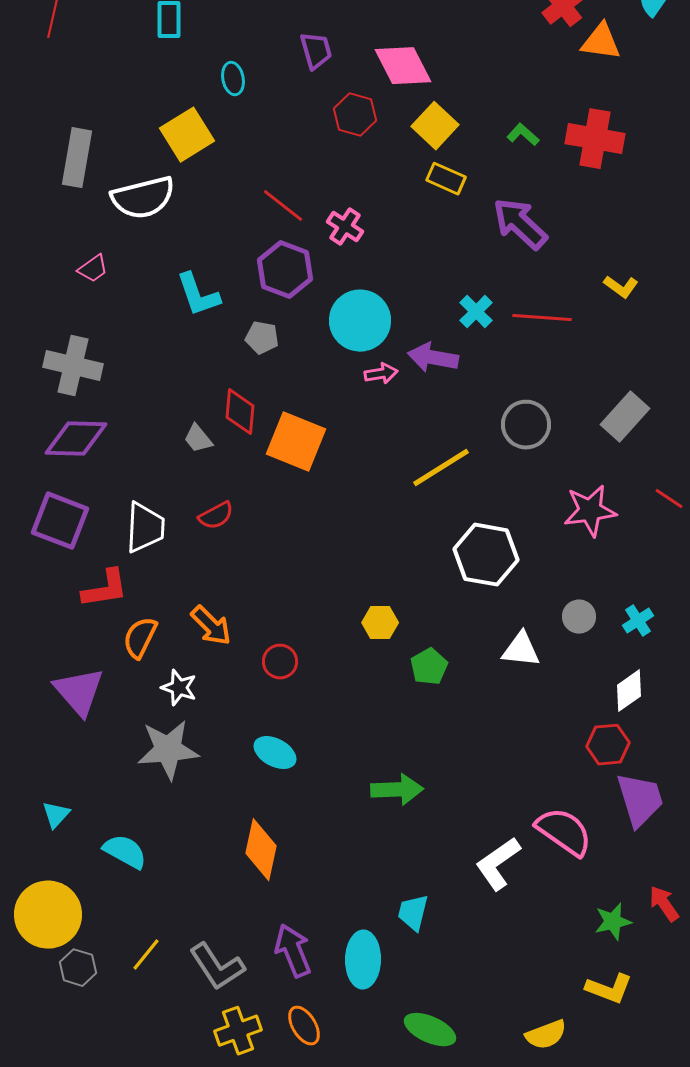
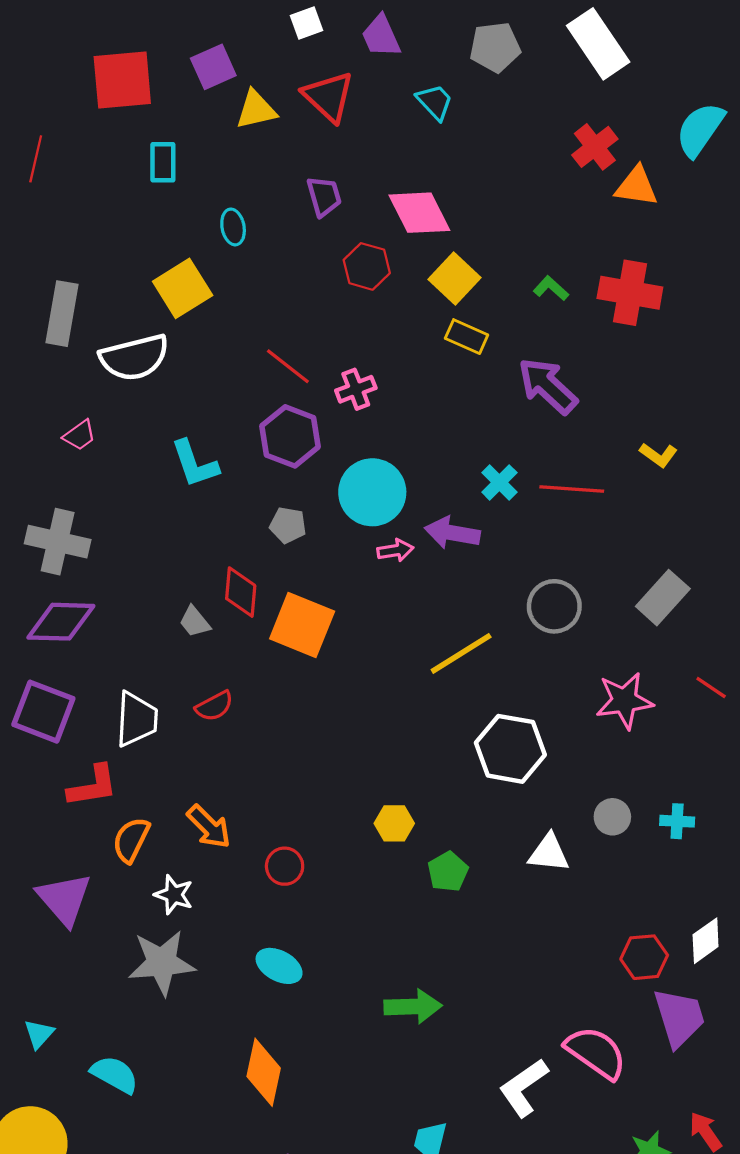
pink cross: (345, 227) -> (356, 389), turned 36
gray pentagon: (262, 338) -> (288, 525), moved
cyan cross: (638, 621) -> (677, 821), turned 36
white diamond: (629, 691) -> (706, 941), moved

